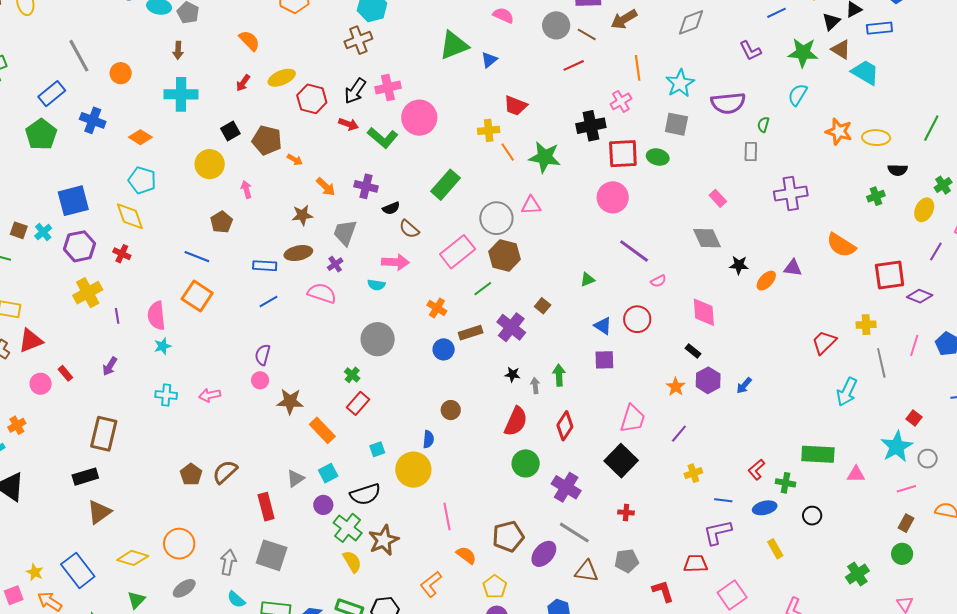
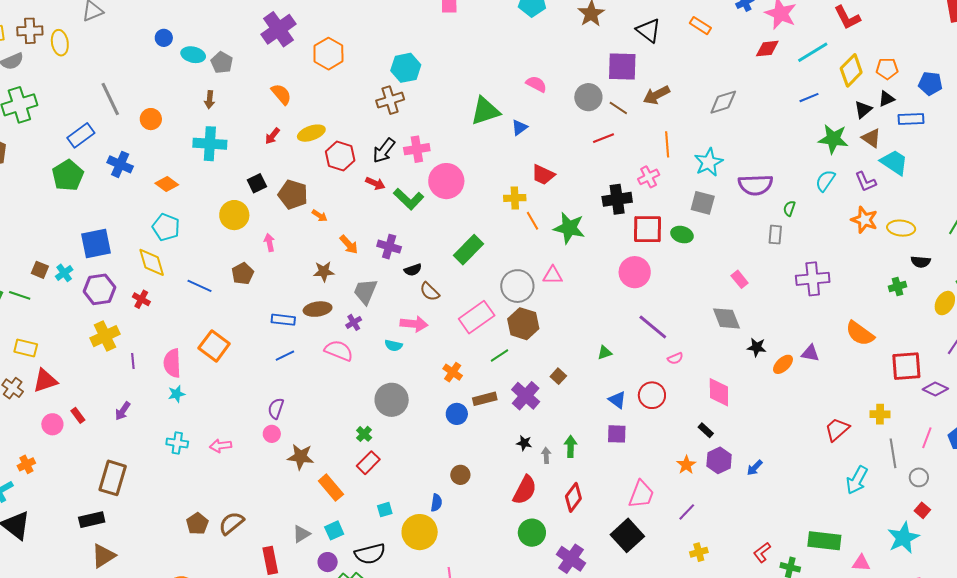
purple L-shape: (750, 51) -> (866, 182), moved
blue line: (197, 257) -> (199, 286), moved
gray circle: (928, 459) -> (919, 477), moved

